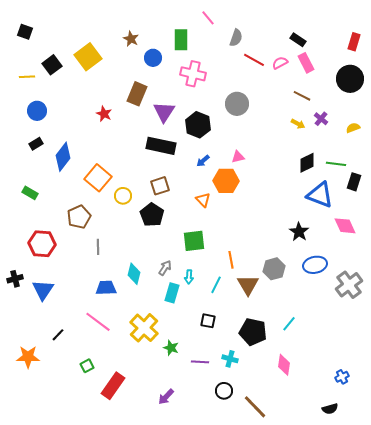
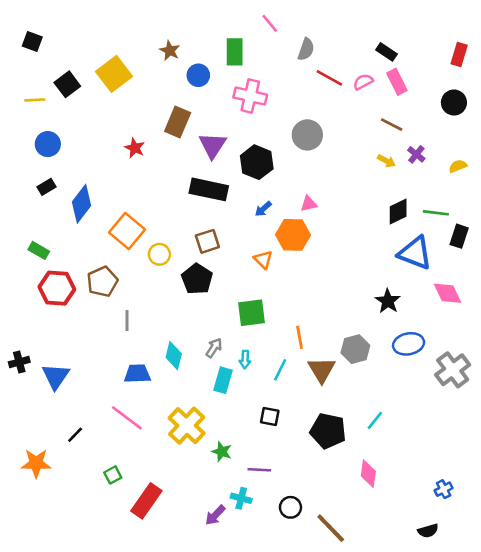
black circle: (350, 79) -> (454, 103), size x0.7
red hexagon: (42, 244) -> (57, 288), moved
cyan cross: (230, 359) -> (241, 498), moved

